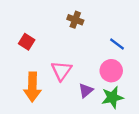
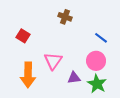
purple triangle: (86, 90) -> (74, 78), turned 32
green star: (112, 97) -> (97, 84), turned -30

